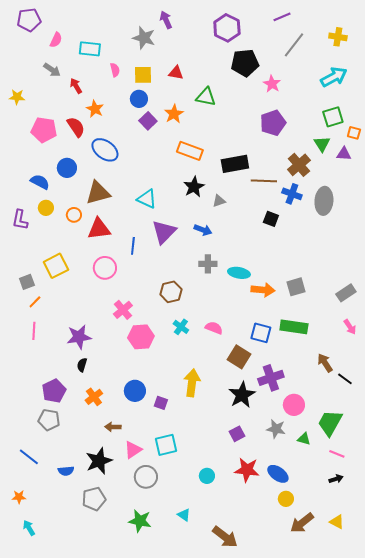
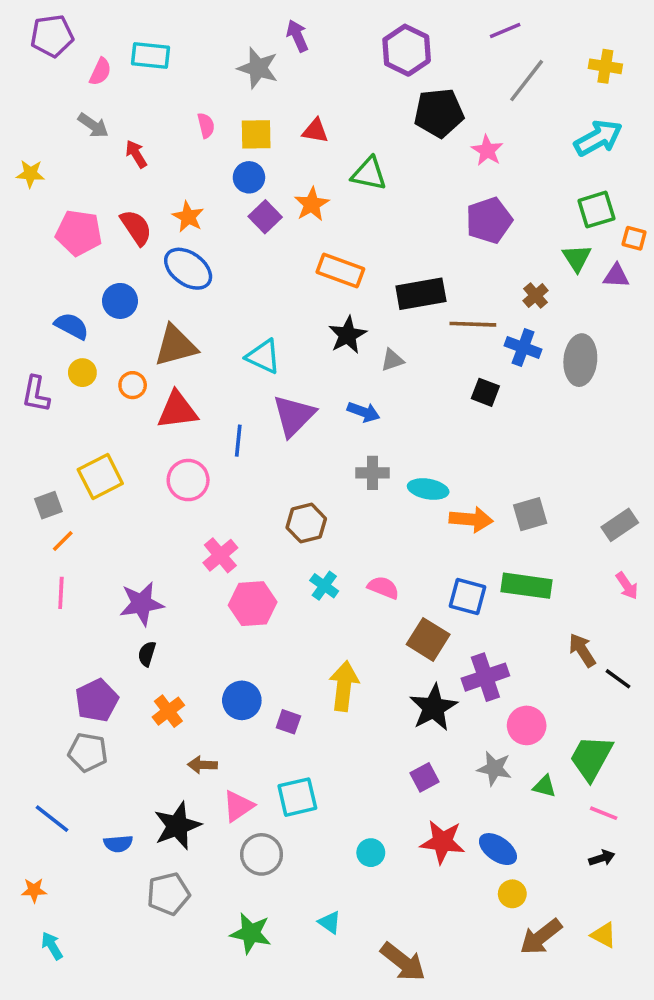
cyan rectangle: (90, 49) -> (150, 56), moved
orange star: (95, 109) -> (188, 217), moved
brown cross: (299, 165) -> (536, 296), size x0.6

